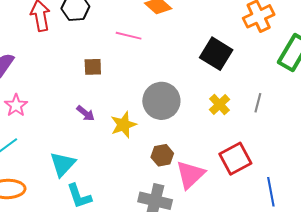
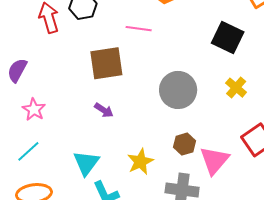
brown square: (93, 67) -> (106, 63), size x1.8
yellow star: (123, 125) -> (140, 162), moved

